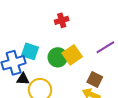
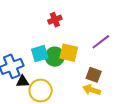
cyan square: (30, 51) -> (40, 54), moved, turned -30
yellow square: (72, 55) -> (69, 53), turned -36

